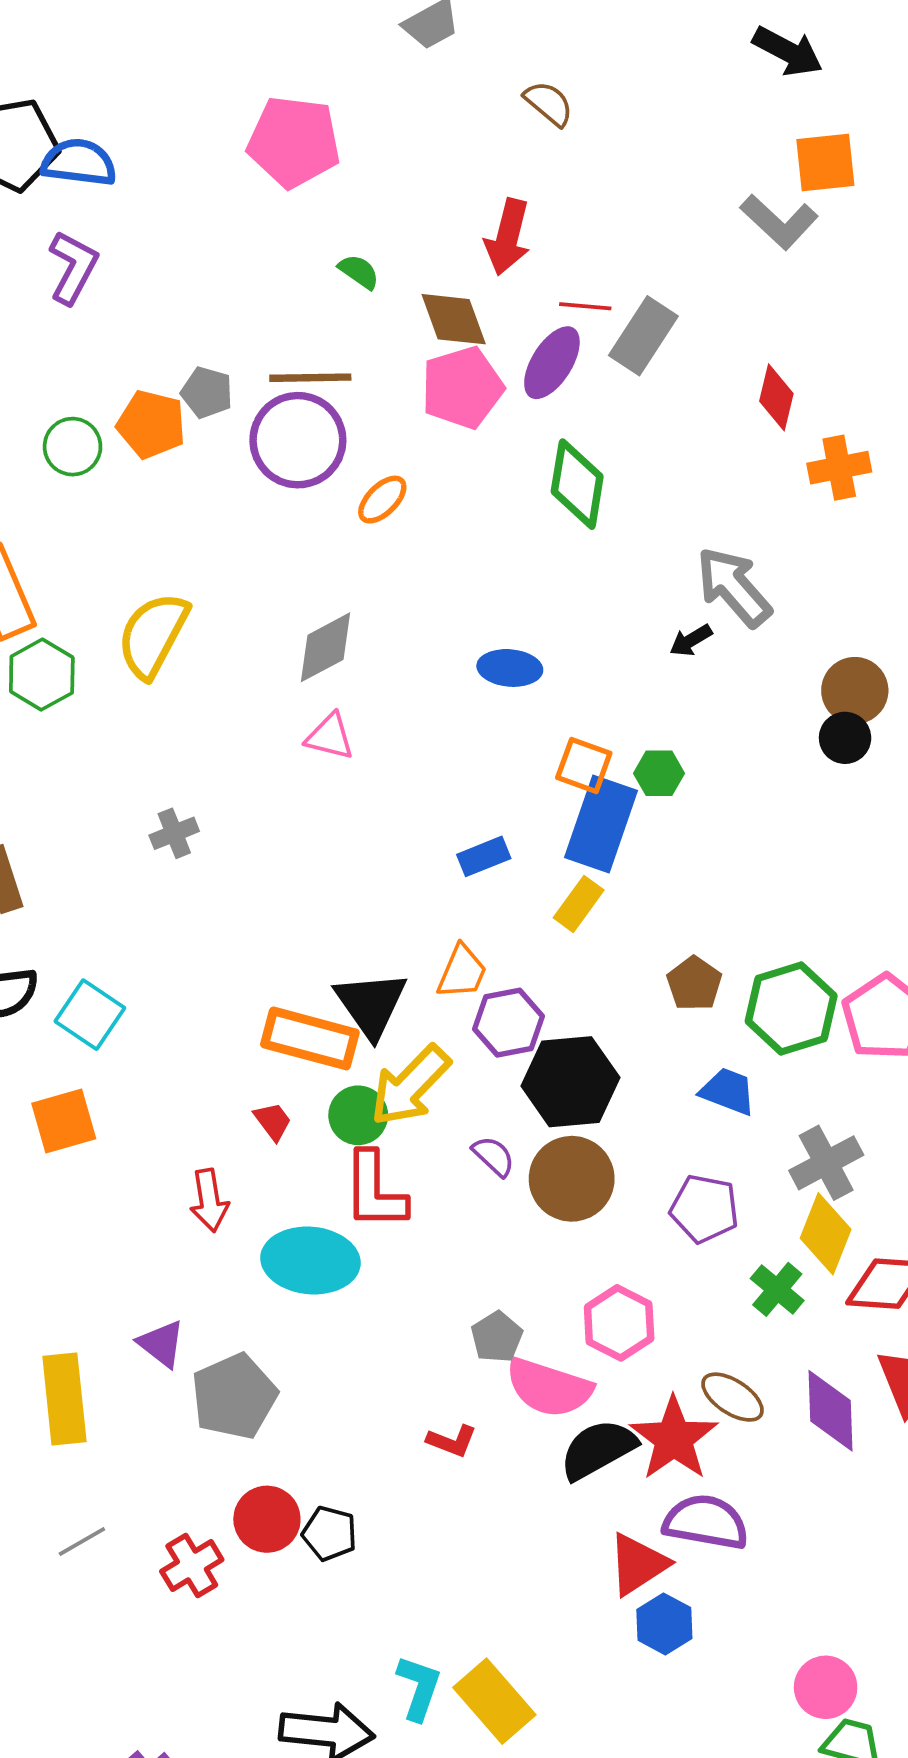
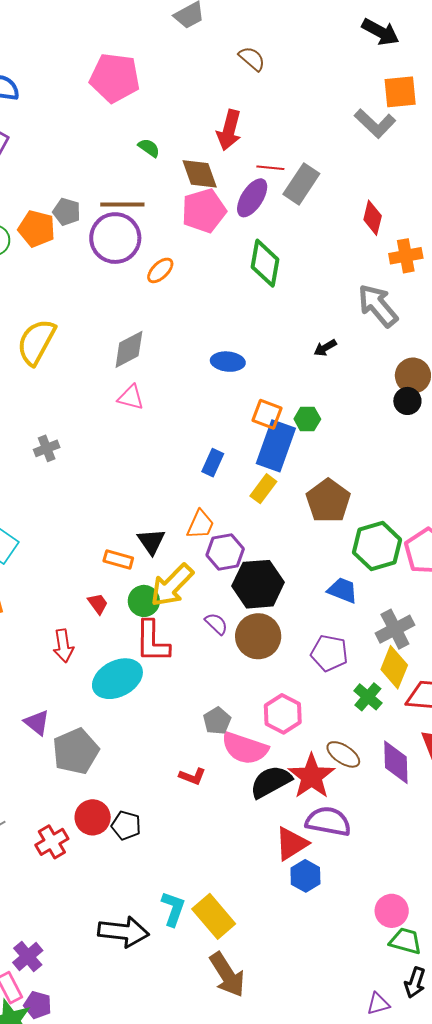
gray arrow: (734, 587) -> (378, 306), moved
blue rectangle: (484, 856) -> (213, 463), turned -44
brown pentagon: (694, 984) -> (328, 501), moved, size x1.5
black triangle: (371, 1004) -> (151, 541), size x0.7
orange rectangle: (310, 1038) -> (118, 559), size x0.6
cyan ellipse: (310, 1260) -> (117, 679), turned -33

